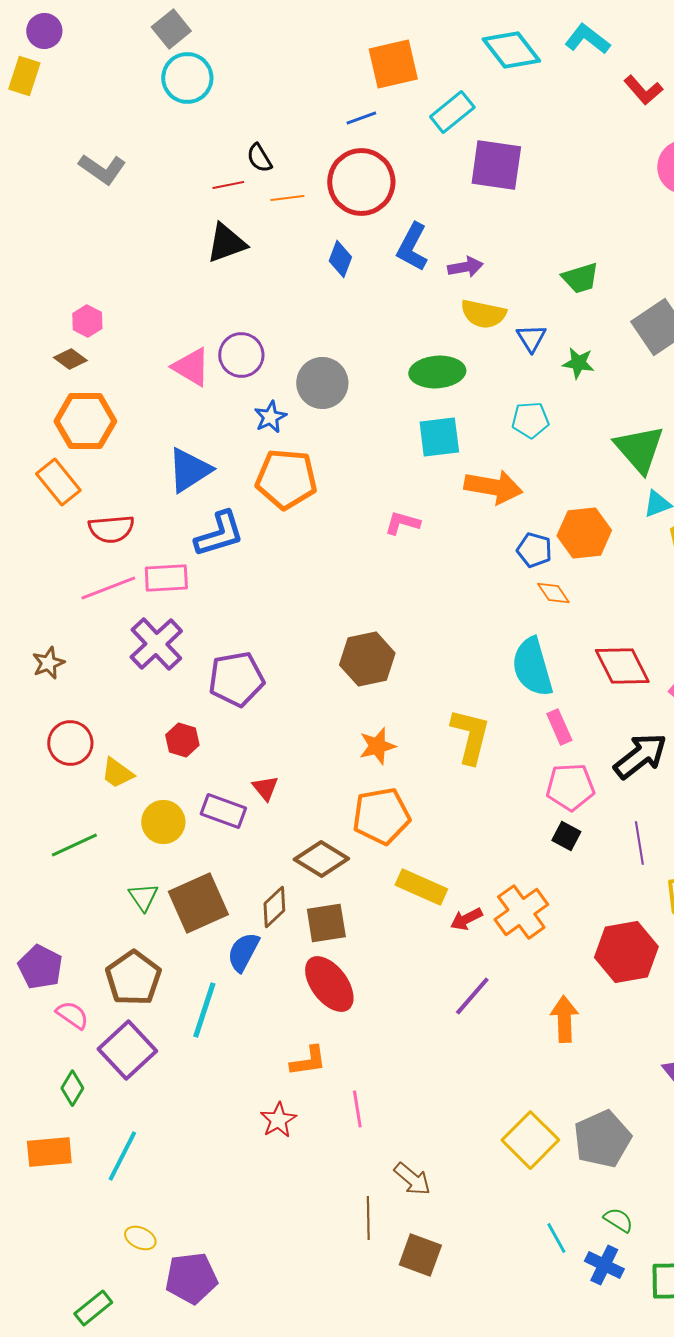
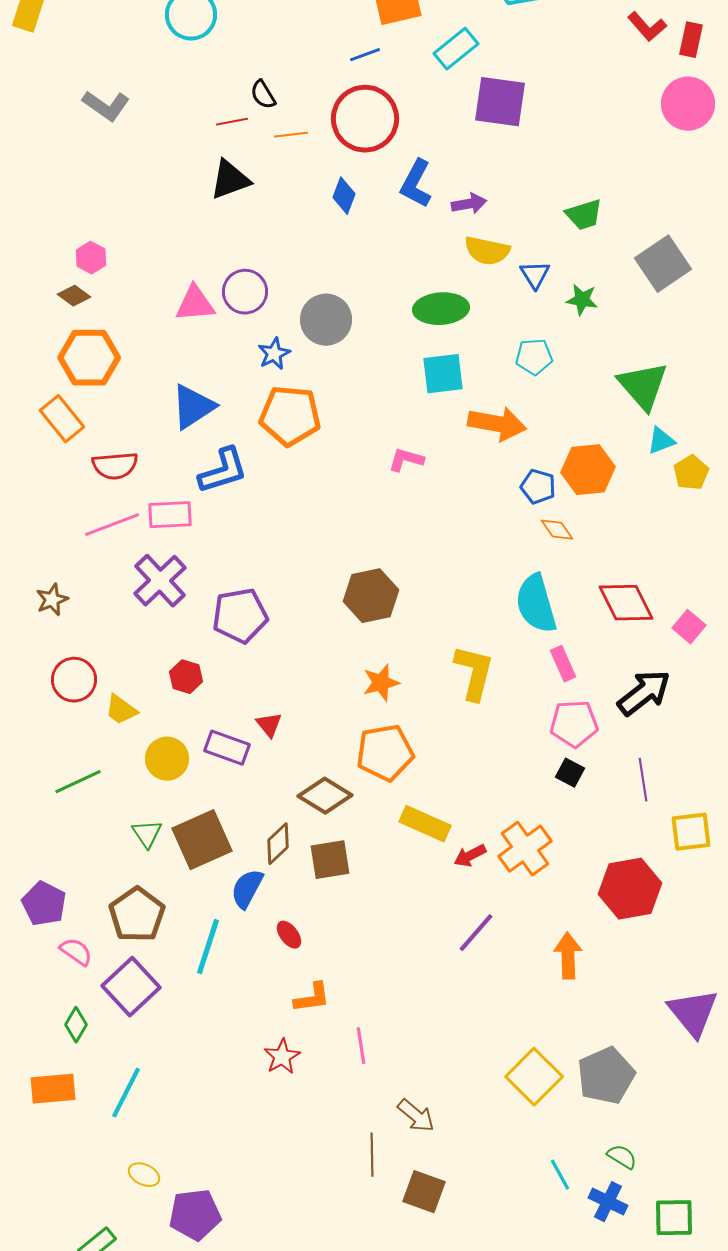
pink triangle: (191, 367) -> (195, 304), turned -36
red ellipse: (329, 984) -> (289, 935), moved, size x0.5

